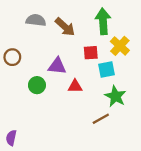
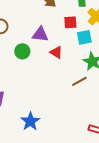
red triangle: (75, 86) -> (56, 52), turned 32

